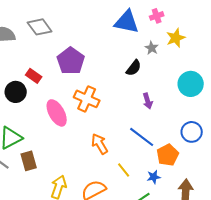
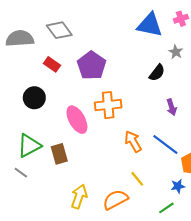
red rectangle: (34, 76) -> (52, 64), moved
orange cross: (87, 99) -> (108, 105), turned -30
orange arrow: (100, 144) -> (133, 141), moved
brown rectangle: (29, 161) -> (59, 154), moved
yellow line: (124, 170) -> (137, 179), moved

